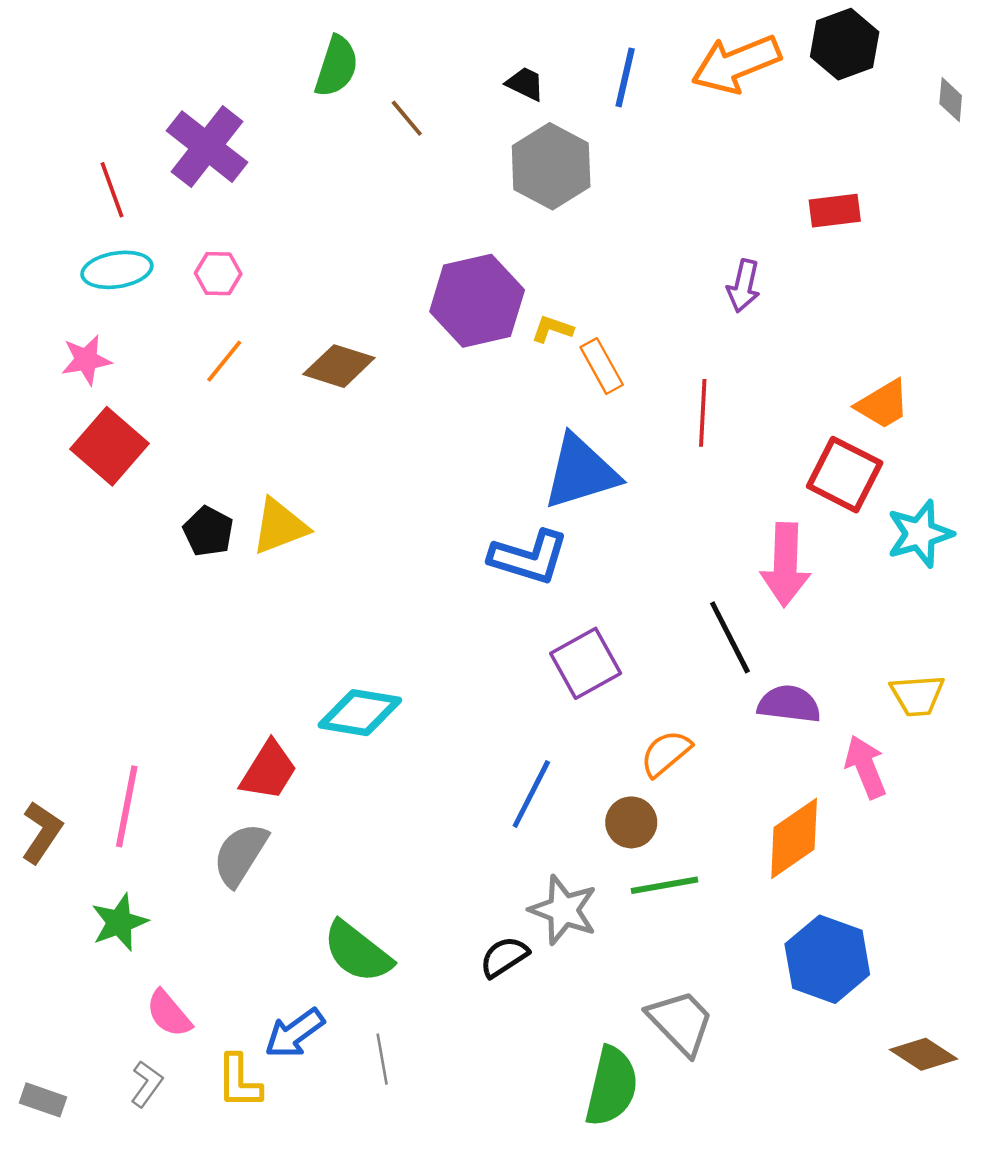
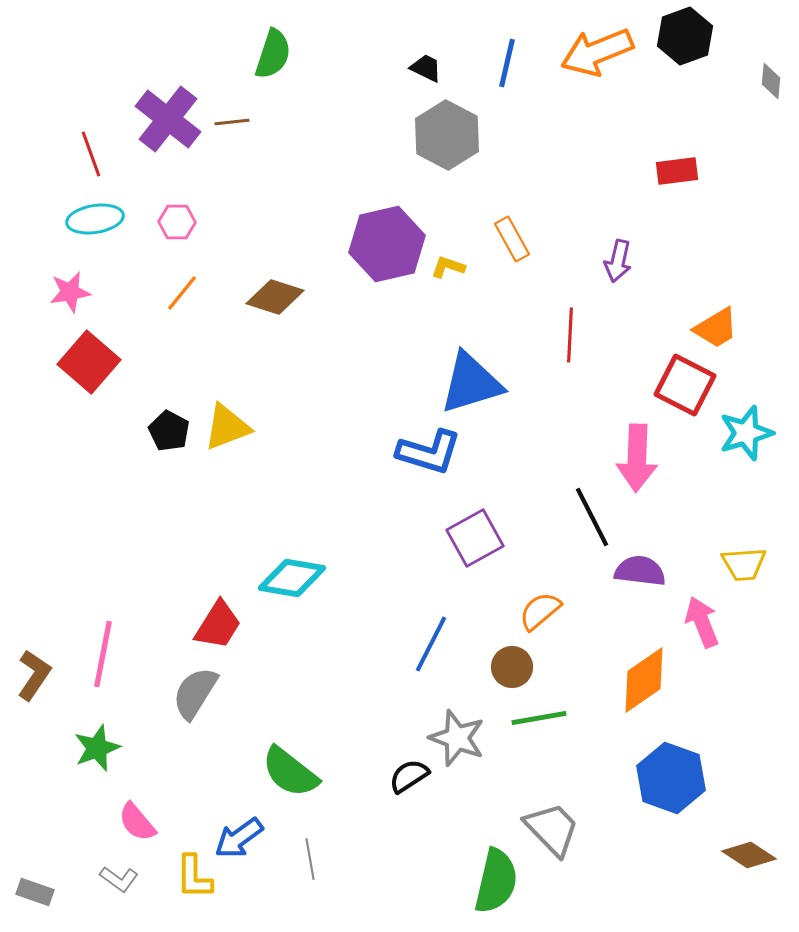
brown line: (407, 118) -> (232, 122), moved, turned -56
purple arrow: (743, 286) -> (618, 261), moved
orange rectangle: (602, 366) -> (512, 239), moved
gray L-shape: (147, 1084) -> (119, 879), turned 90

